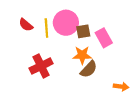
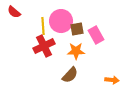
red semicircle: (26, 25) -> (14, 12), moved
red cross: (41, 66) -> (44, 46), moved
brown semicircle: (89, 69) -> (70, 75), moved

